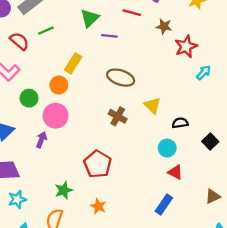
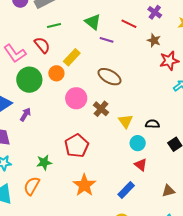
green triangle: (90, 18) -> (93, 22), turned -48
red semicircle: (19, 41) -> (42, 45), moved
green circle: (29, 98) -> (29, 80), size x1.6
yellow triangle: (152, 105) -> (126, 121), moved
pink circle: (56, 116) -> (76, 98), moved
purple arrow: (41, 140) -> (26, 114), moved
orange star: (98, 206) -> (84, 185), moved, size x1.6

